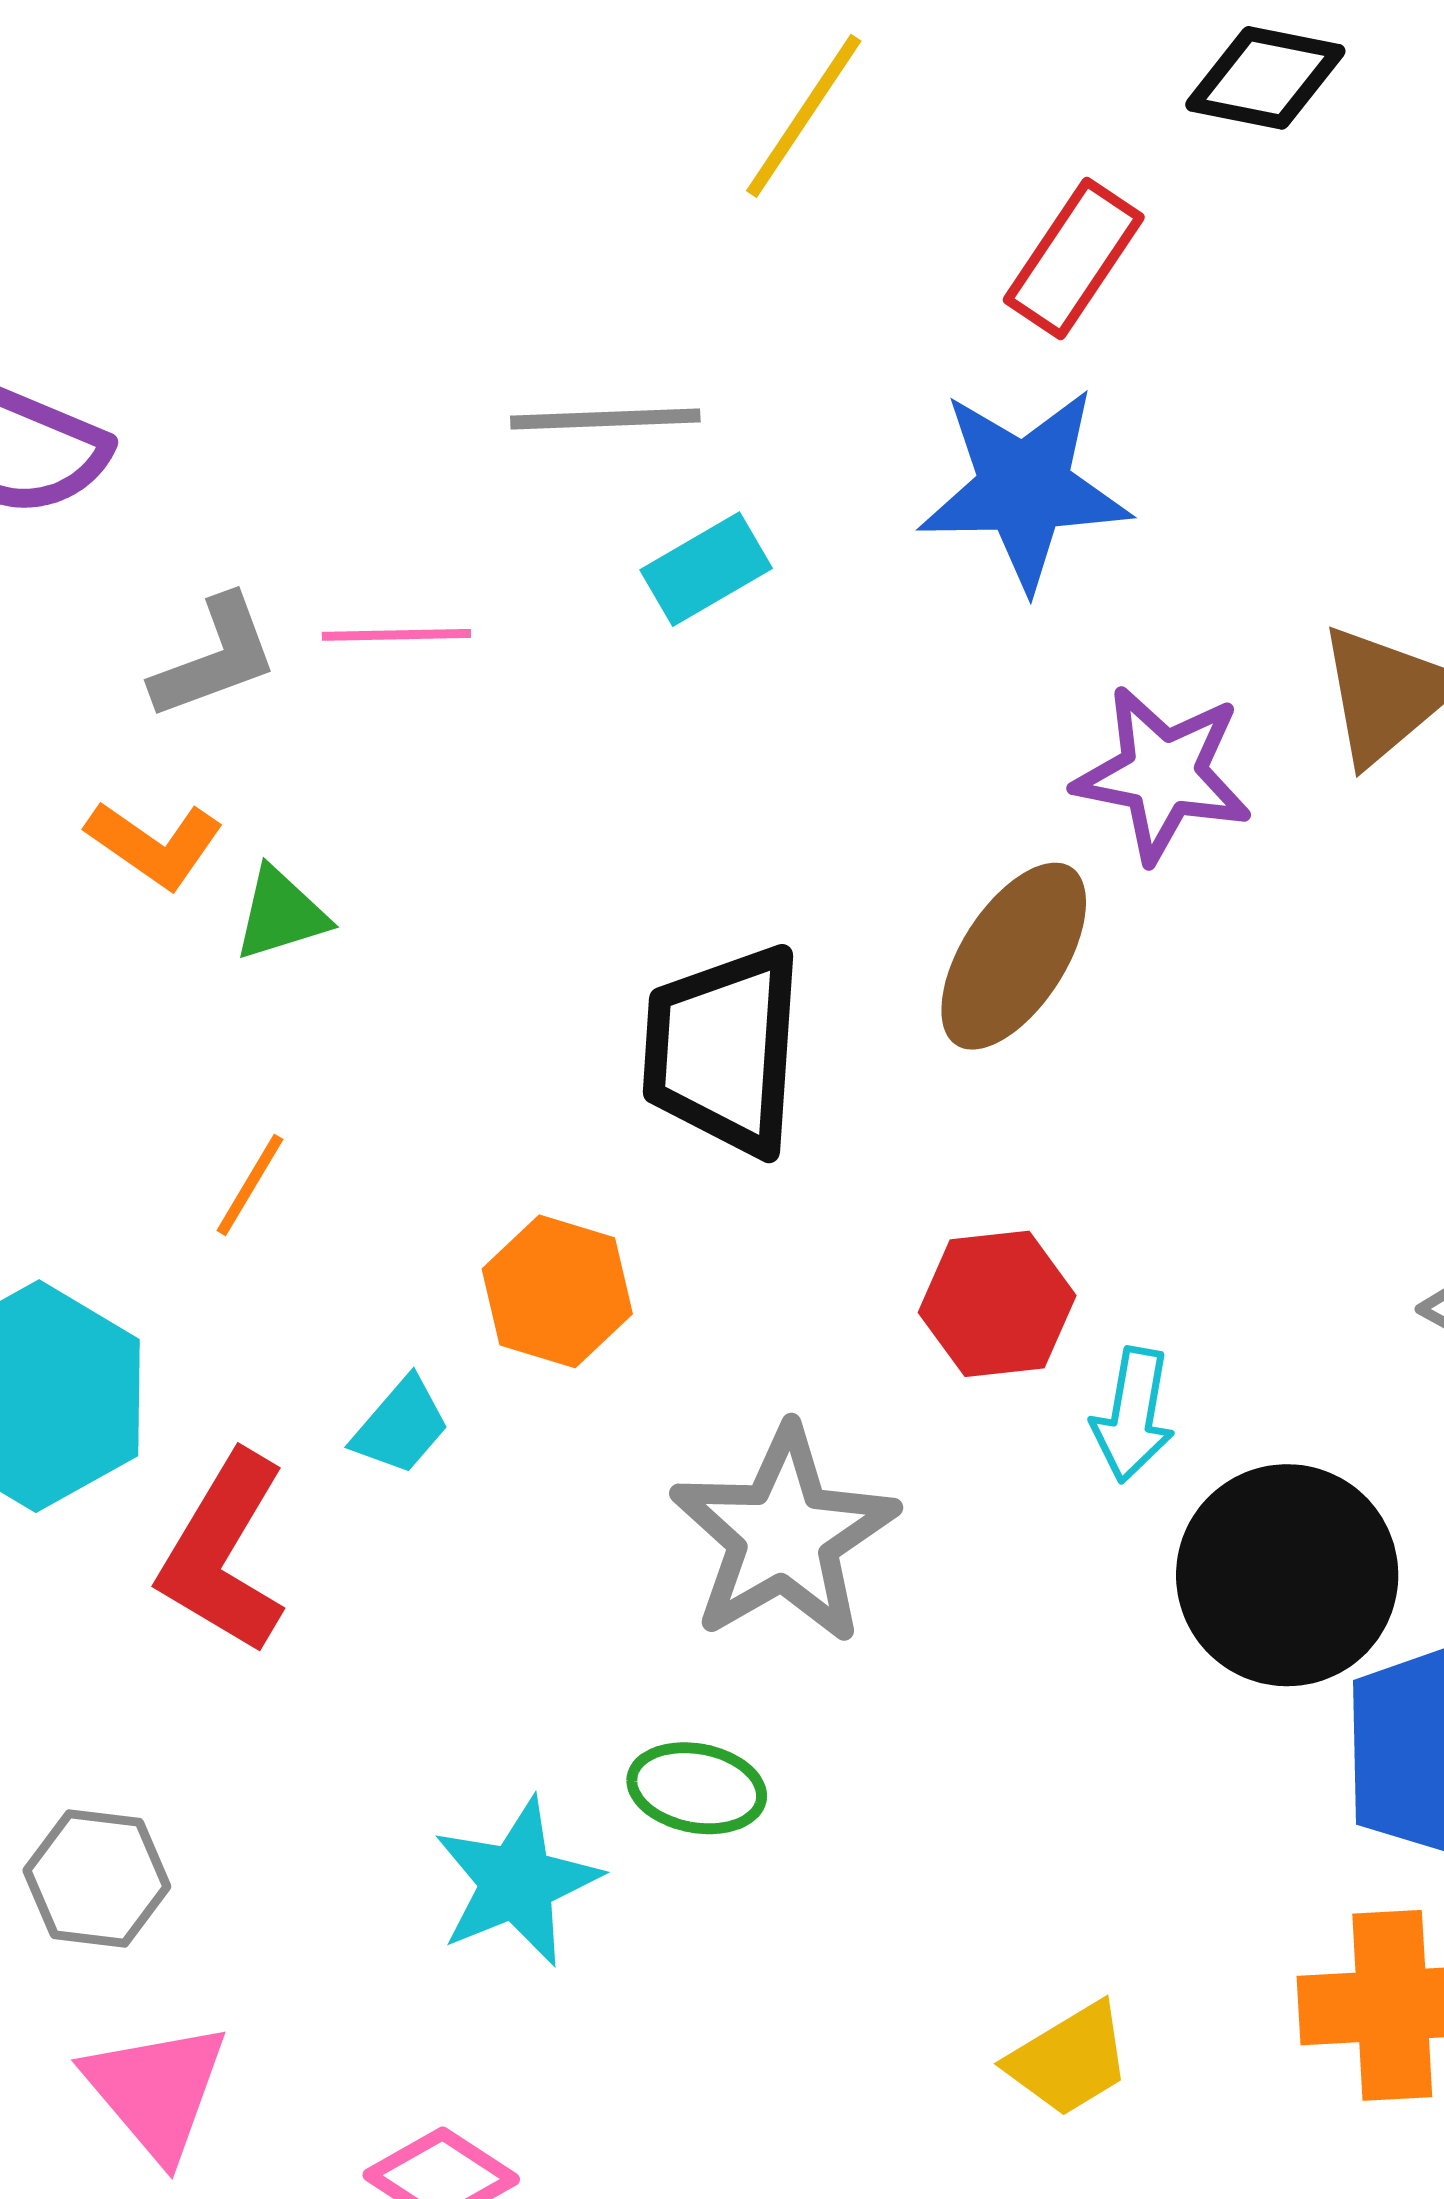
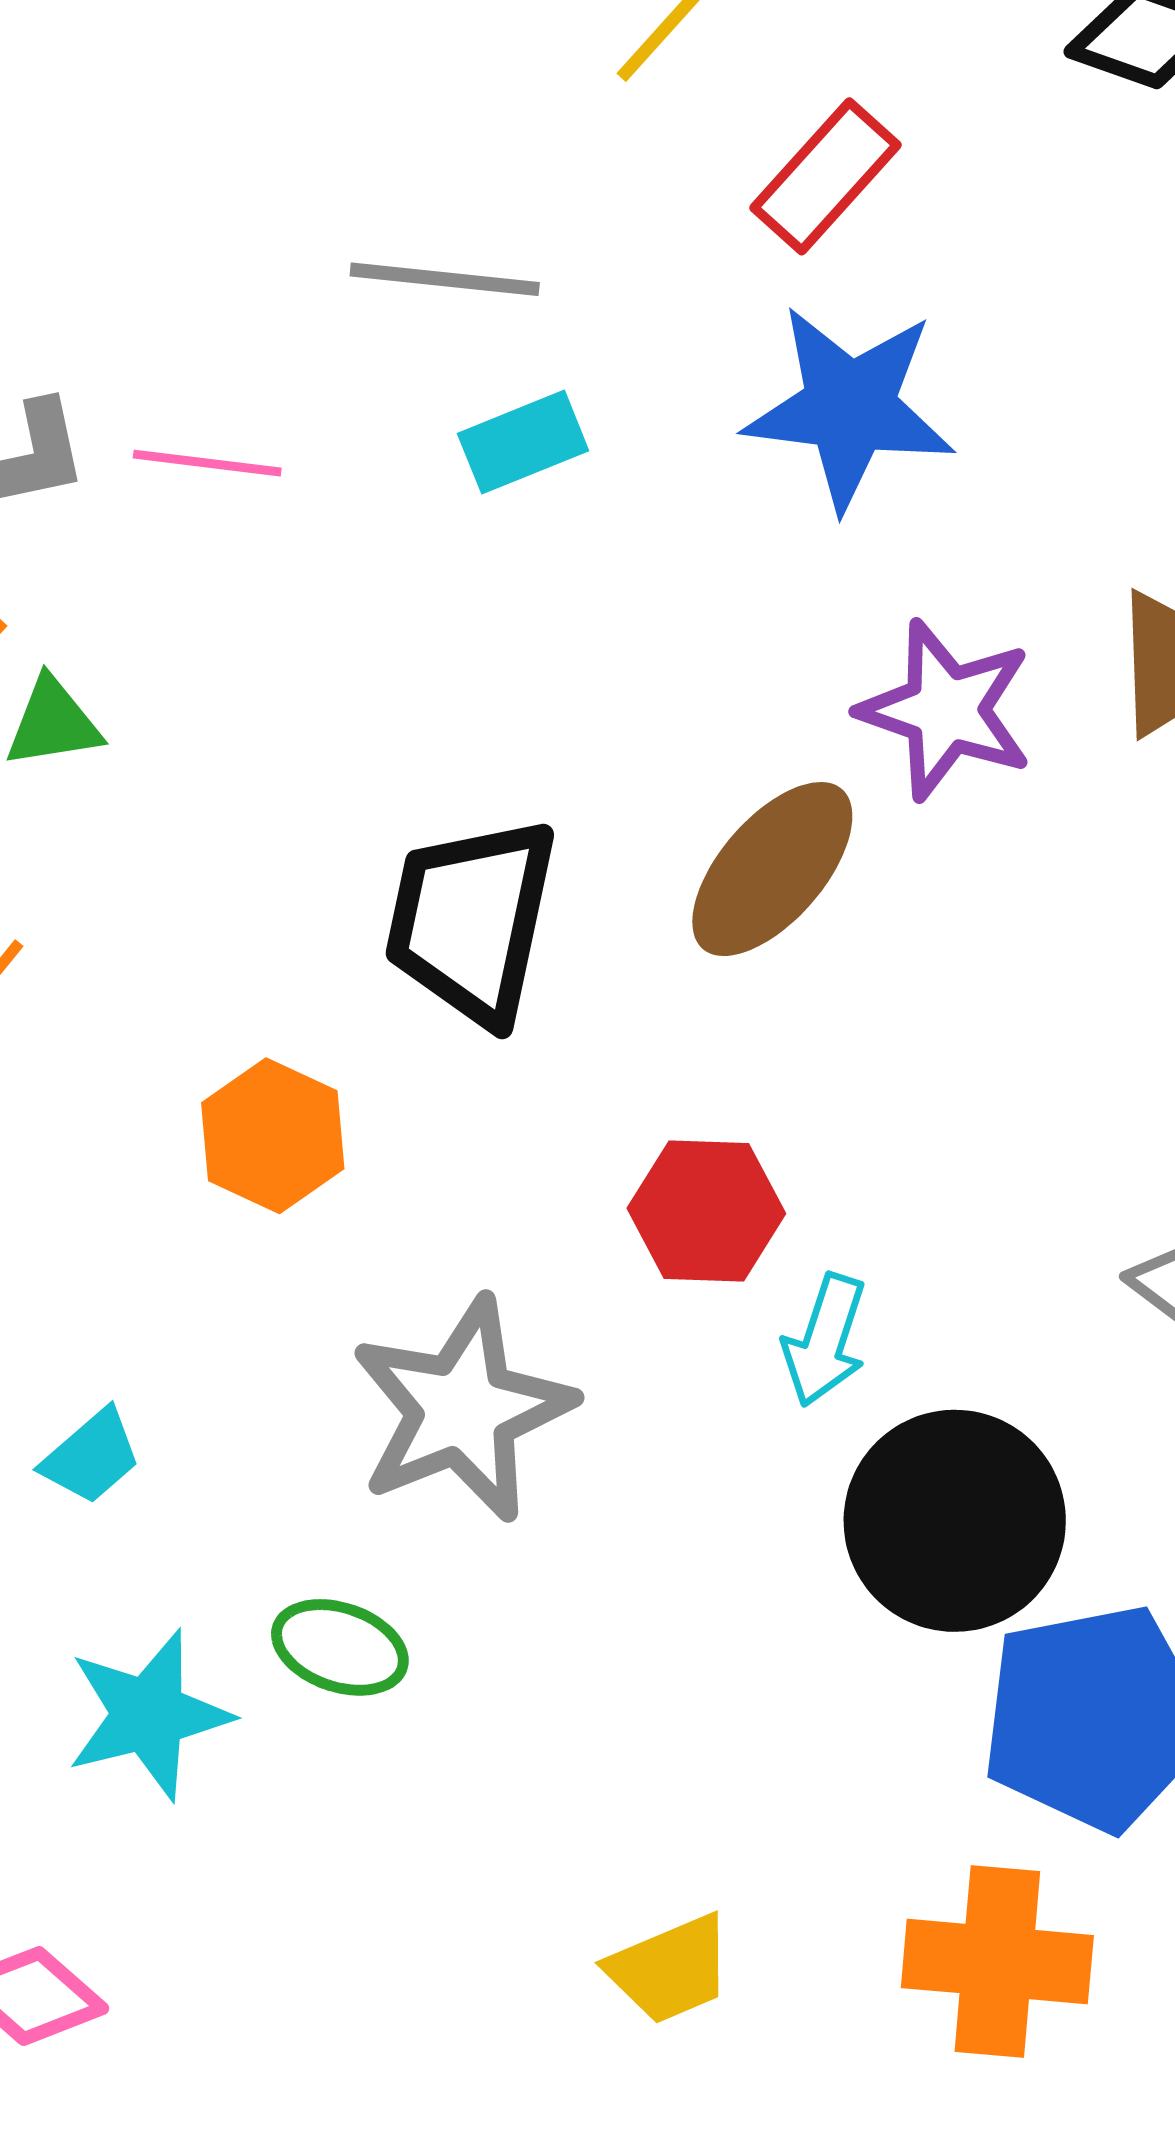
red rectangle: (1074, 259) -> (826, 176), moved
cyan trapezoid: (401, 1426) -> (91, 1457), moved

